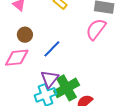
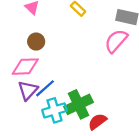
blue line: (52, 49) -> (45, 88), moved
purple triangle: (50, 79) -> (28, 90), moved

